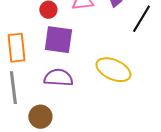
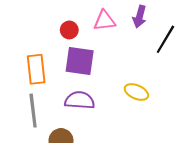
yellow ellipse: (113, 70) -> (136, 92), size x0.7

